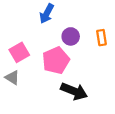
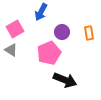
pink square: (19, 52) -> (15, 29), moved
gray triangle: (12, 78) -> (11, 50), moved

